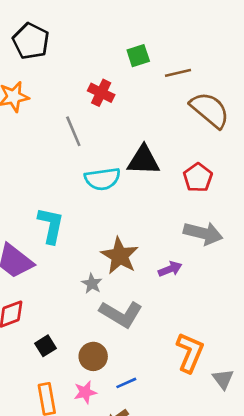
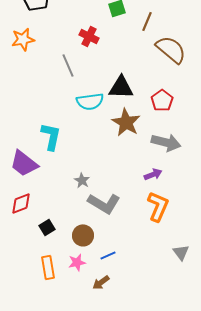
brown line: (178, 73) -> (147, 21), turned -54
brown star: (120, 256) -> (126, 122), moved
purple arrow: (170, 269) -> (153, 174), moved
orange L-shape: (190, 352) -> (158, 206), moved

